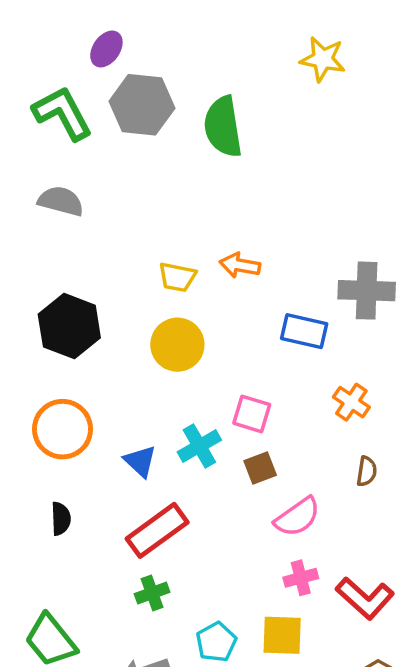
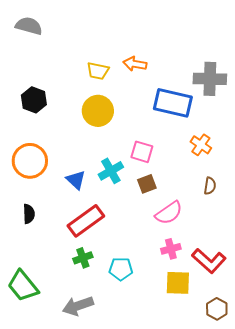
black hexagon: (69, 326) -> (34, 100), size x0.7
blue rectangle: (304, 331) -> (173, 103), size x1.4
yellow square: (282, 635) -> (178, 283), moved
cyan pentagon: (216, 642) -> (121, 269), moved, turned 30

